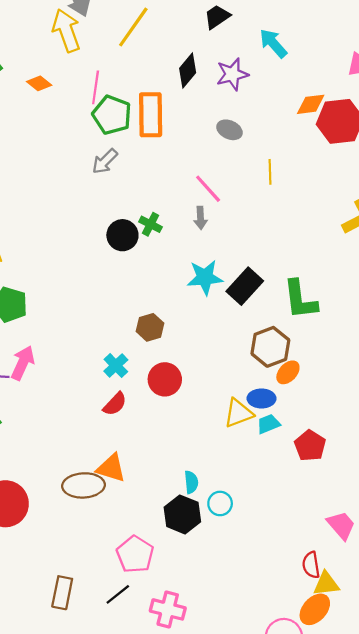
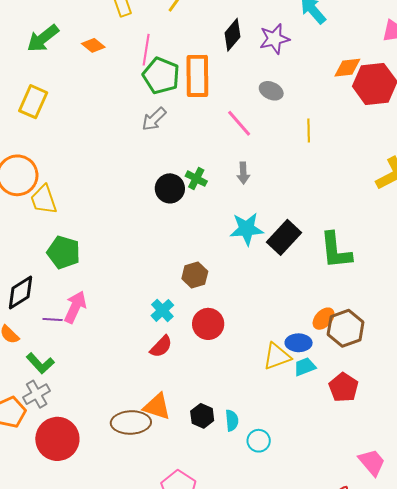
pink line: (208, 189) -> (239, 123), moved
brown hexagon: (270, 347) -> (346, 328), moved
black hexagon: (182, 514) -> (202, 416), moved, size x0.7

